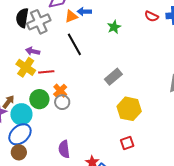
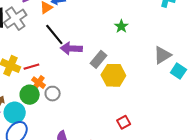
green star: (114, 27) -> (121, 26), moved
purple arrow: (33, 51) -> (71, 48), moved, size x1.5
orange cross: (60, 91) -> (38, 83), moved
yellow hexagon: (129, 109) -> (113, 75), moved

